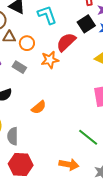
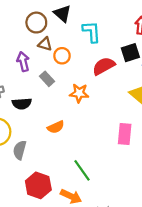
orange star: (50, 60) -> (79, 93), moved
green line: (88, 137) -> (82, 170), moved
red hexagon: (21, 164) -> (38, 185), moved

